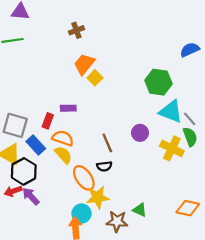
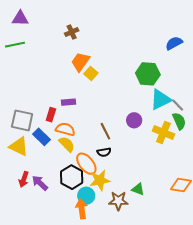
cyan triangle: (171, 112) -> (161, 100), turned -45
black hexagon: (24, 171) -> (72, 177), moved
red arrow: (13, 191) -> (24, 179), turned -49

